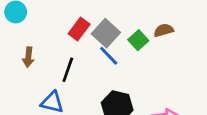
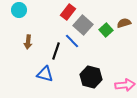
red rectangle: (79, 29) -> (68, 12), moved
blue line: (109, 56) -> (72, 41), moved

